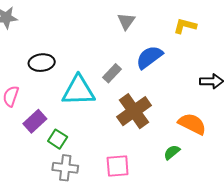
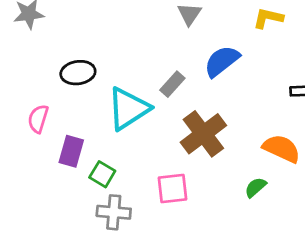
cyan triangle: (79, 91) -> (128, 109), turned -30
purple rectangle: (35, 121) -> (71, 151), turned -30
pink square: (118, 166) -> (172, 188), moved

